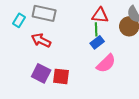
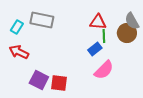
green line: (96, 29) -> (104, 36), moved
red arrow: (41, 40) -> (19, 52), moved

